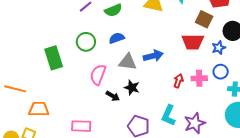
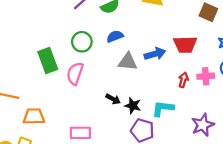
red trapezoid: (193, 42) -> (185, 45), moved
pink semicircle: (98, 75) -> (75, 74), moved
black star: (132, 88) -> (133, 106), moved
cyan L-shape: (168, 115) -> (163, 108), moved, turned 75

